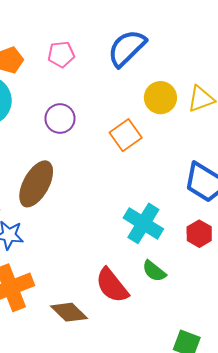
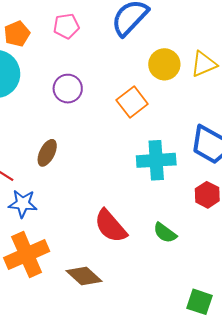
brown ellipse: (36, 184) -> (47, 153), size x0.6
cyan cross: (143, 223) -> (156, 160), moved, turned -33
red semicircle: (112, 285) -> (111, 226), moved

